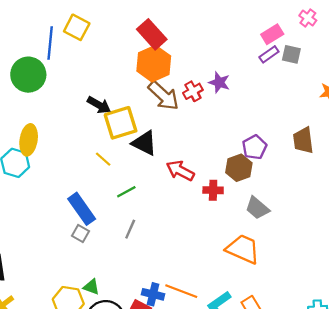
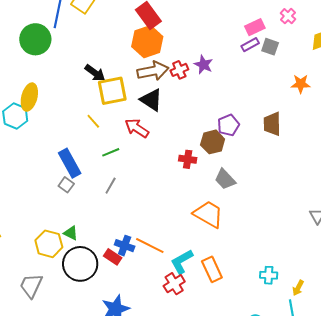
brown arrow: (163, 96) -> (153, 71), turned -60
black triangle: (144, 143) -> (151, 100), moved
red arrow: (180, 171) -> (137, 128), moved

